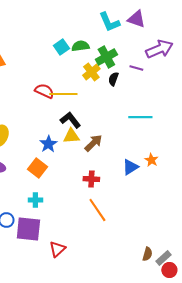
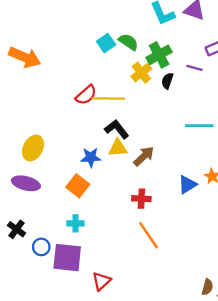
green semicircle: (80, 46) -> (128, 42), turned 42
red semicircle: (44, 91) -> (86, 95), turned 114
blue star: (48, 144) -> (91, 157), turned 30

